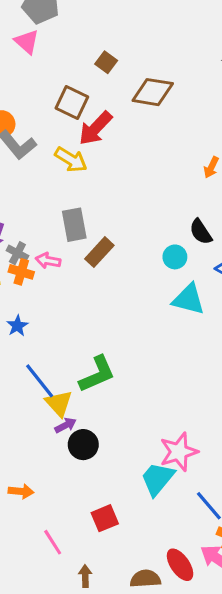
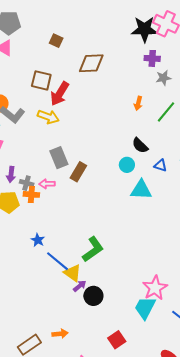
brown square: (106, 62) -> (56, 41), moved
blue star: (17, 326) -> (38, 240), moved

